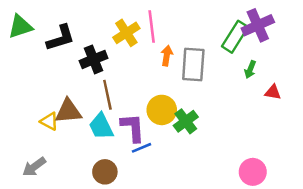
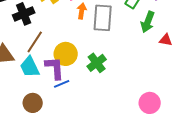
green arrow: (250, 70) -> (148, 22), size x1.5
brown line: (107, 95) -> (35, 42), turned 45
yellow circle: (162, 110) -> (66, 54), moved

